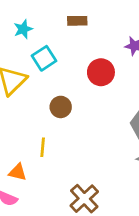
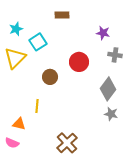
cyan star: (23, 29) -> (16, 29), moved
red circle: (101, 72) -> (79, 62), moved

